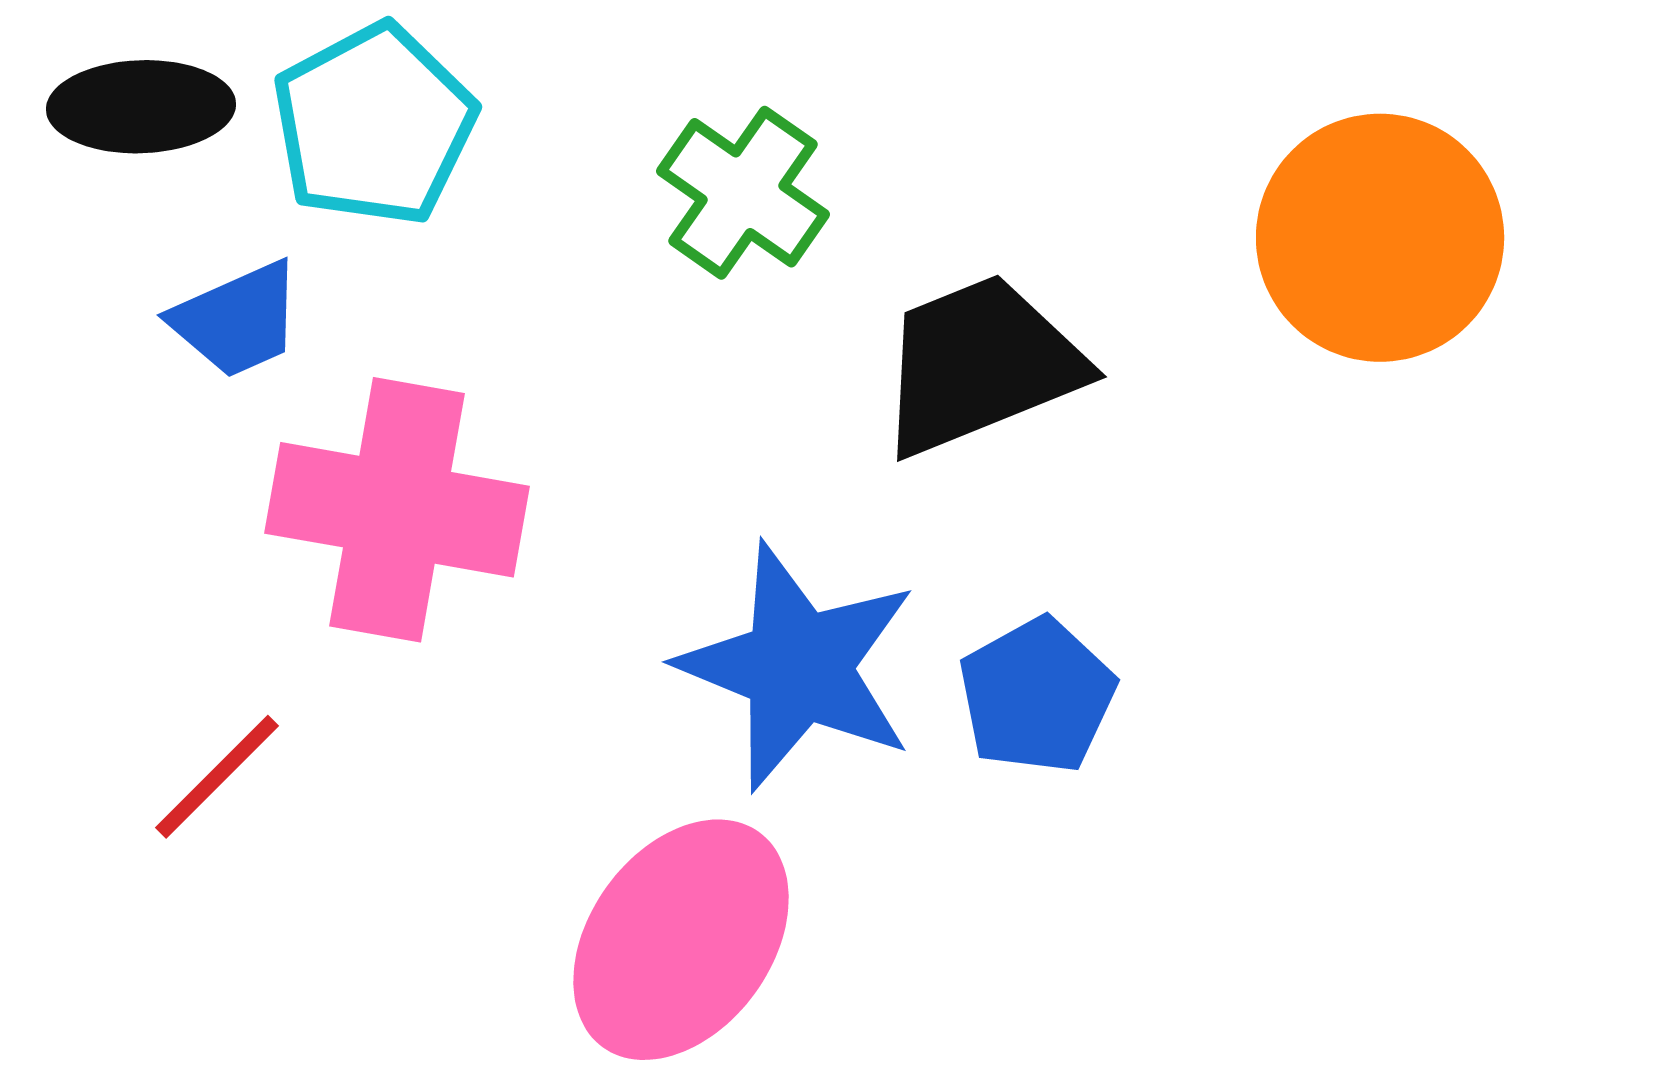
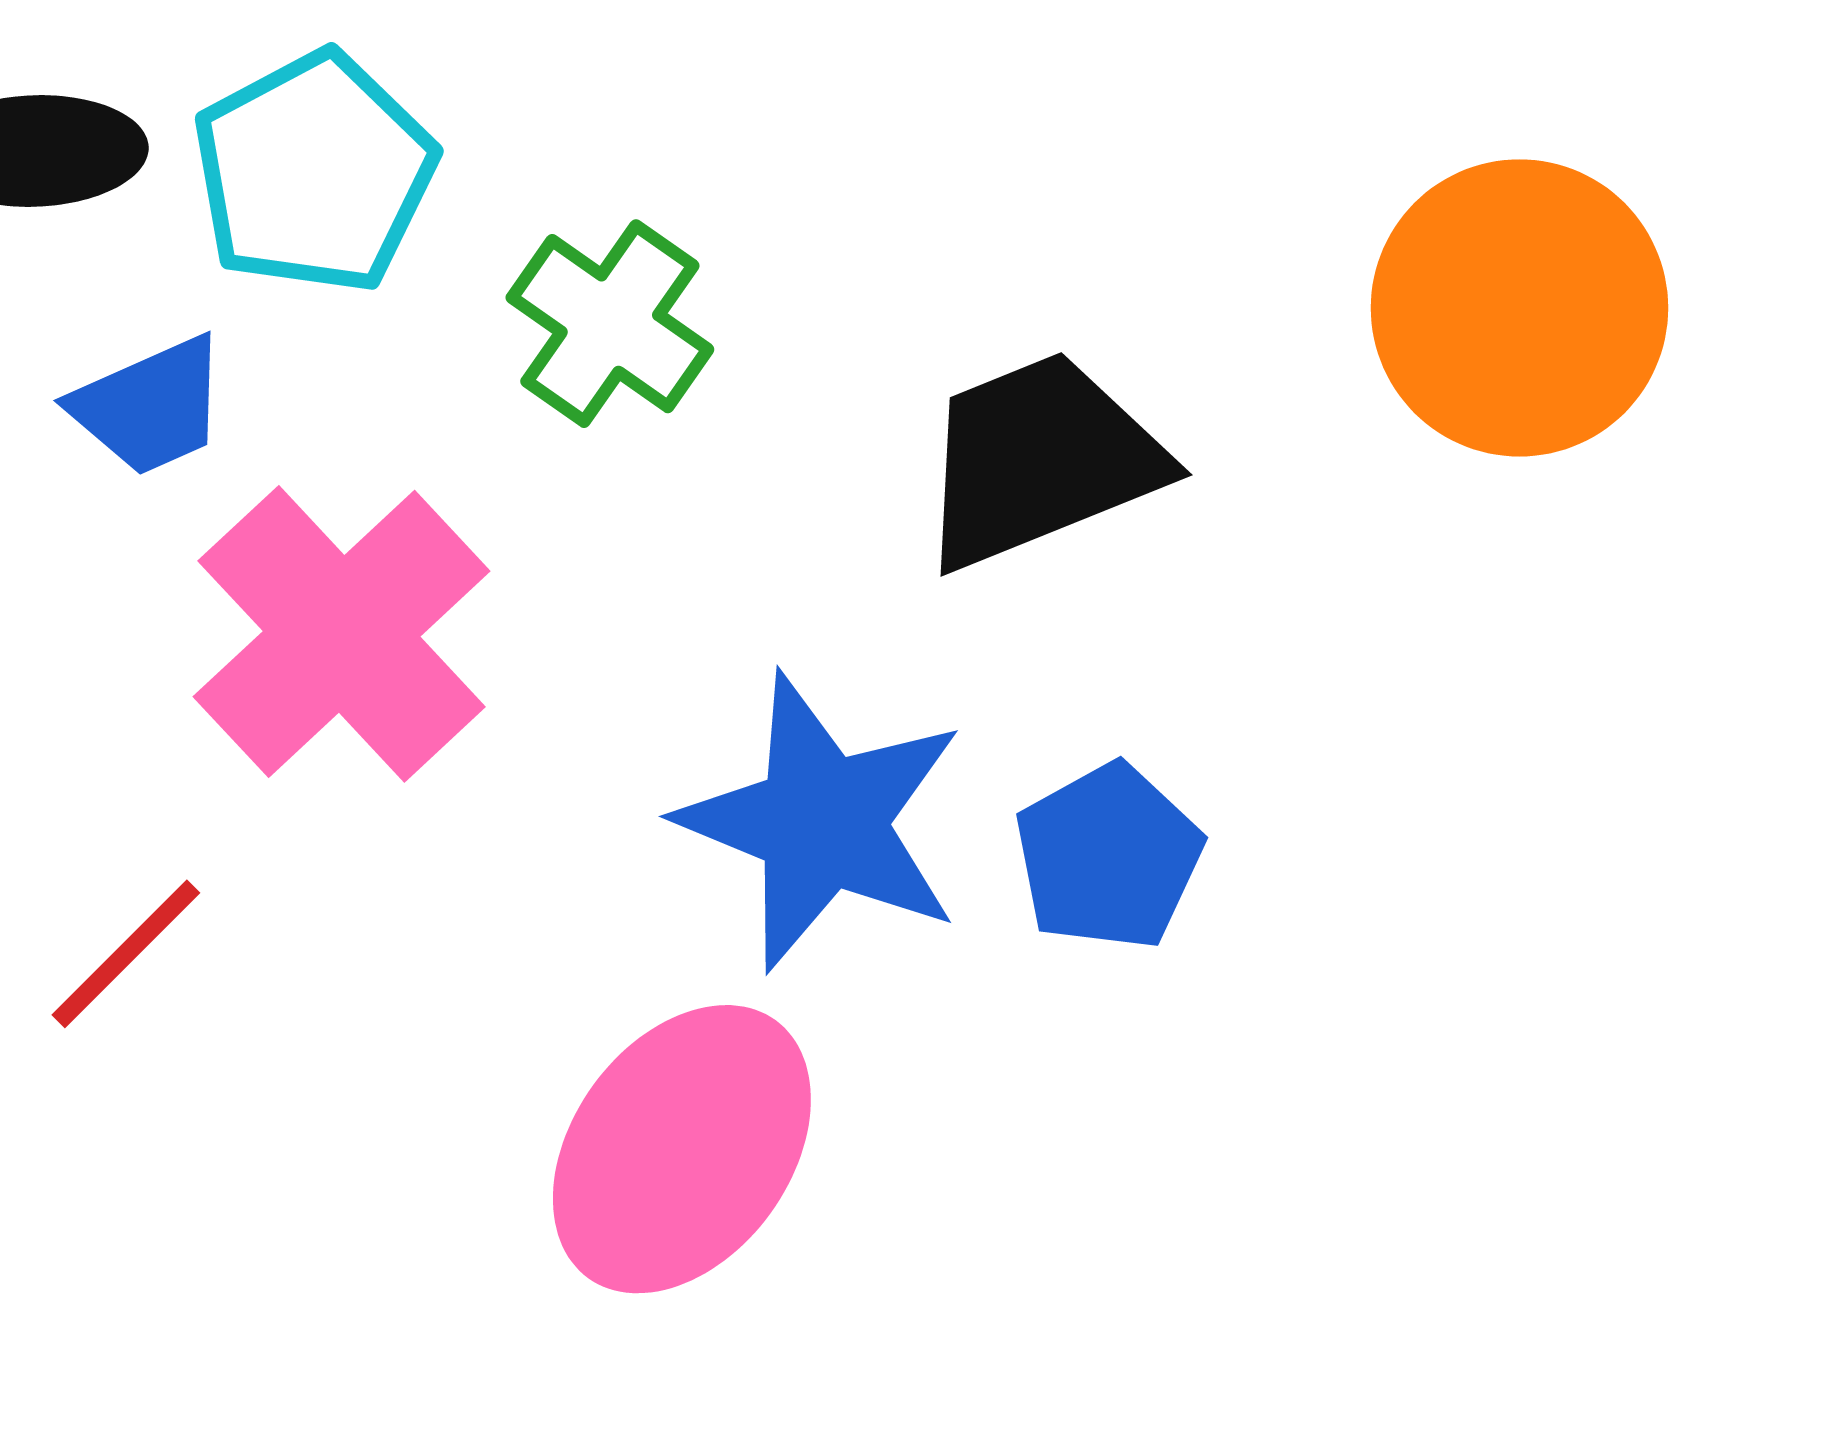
green cross: (743, 193) -> (610, 324), moved
pink cross: (397, 510) -> (342, 634), turned 37

